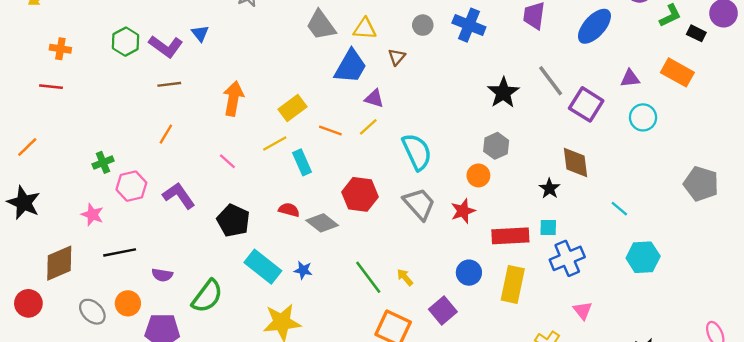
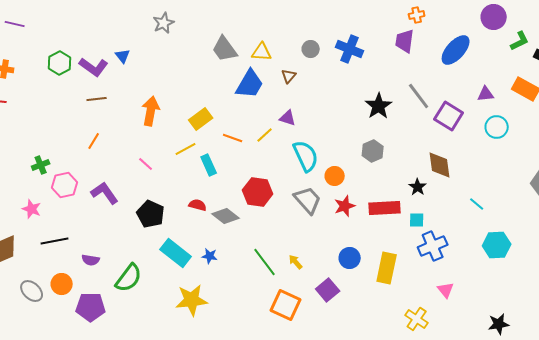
purple triangle: (374, 98) -> (288, 118), moved
orange circle: (478, 175) -> (335, 176), moved
red rectangle: (510, 236) -> (385, 208), moved

